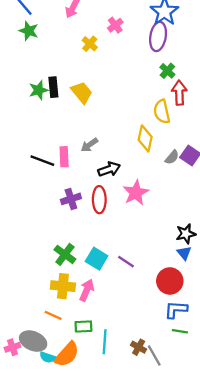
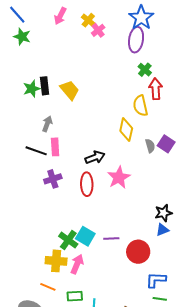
yellow cross: (90, 44) -> (88, 20), moved
gray arrow: (89, 145) -> (47, 124), moved, turned 147
gray semicircle: (172, 157) -> (150, 146), turned -56
purple cross: (71, 199) -> (53, 179), moved
blue triangle: (184, 253) -> (162, 230), turned 48
green cross: (65, 254) -> (68, 240), moved
purple line: (126, 262) -> (111, 238), turned -35
red circle: (170, 281) -> (138, 252), moved

